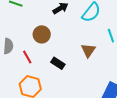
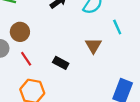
brown circle: (42, 34) -> (20, 32), moved

